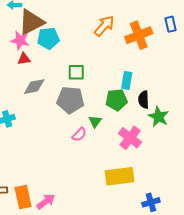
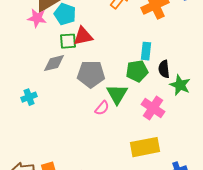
cyan pentagon: (48, 38) -> (65, 14), turned 30
red triangle: (24, 59) -> (83, 36), moved, size x1.5
green square: (76, 72) -> (68, 41), moved
green triangle: (95, 122) -> (117, 94), size x1.6

